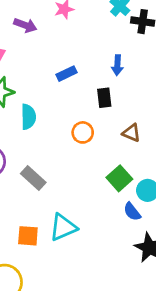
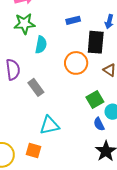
black rectangle: (104, 98) -> (96, 42), size x1.6
orange circle: (83, 132) -> (76, 63), size x1.5
orange square: (28, 236) -> (33, 151), moved

